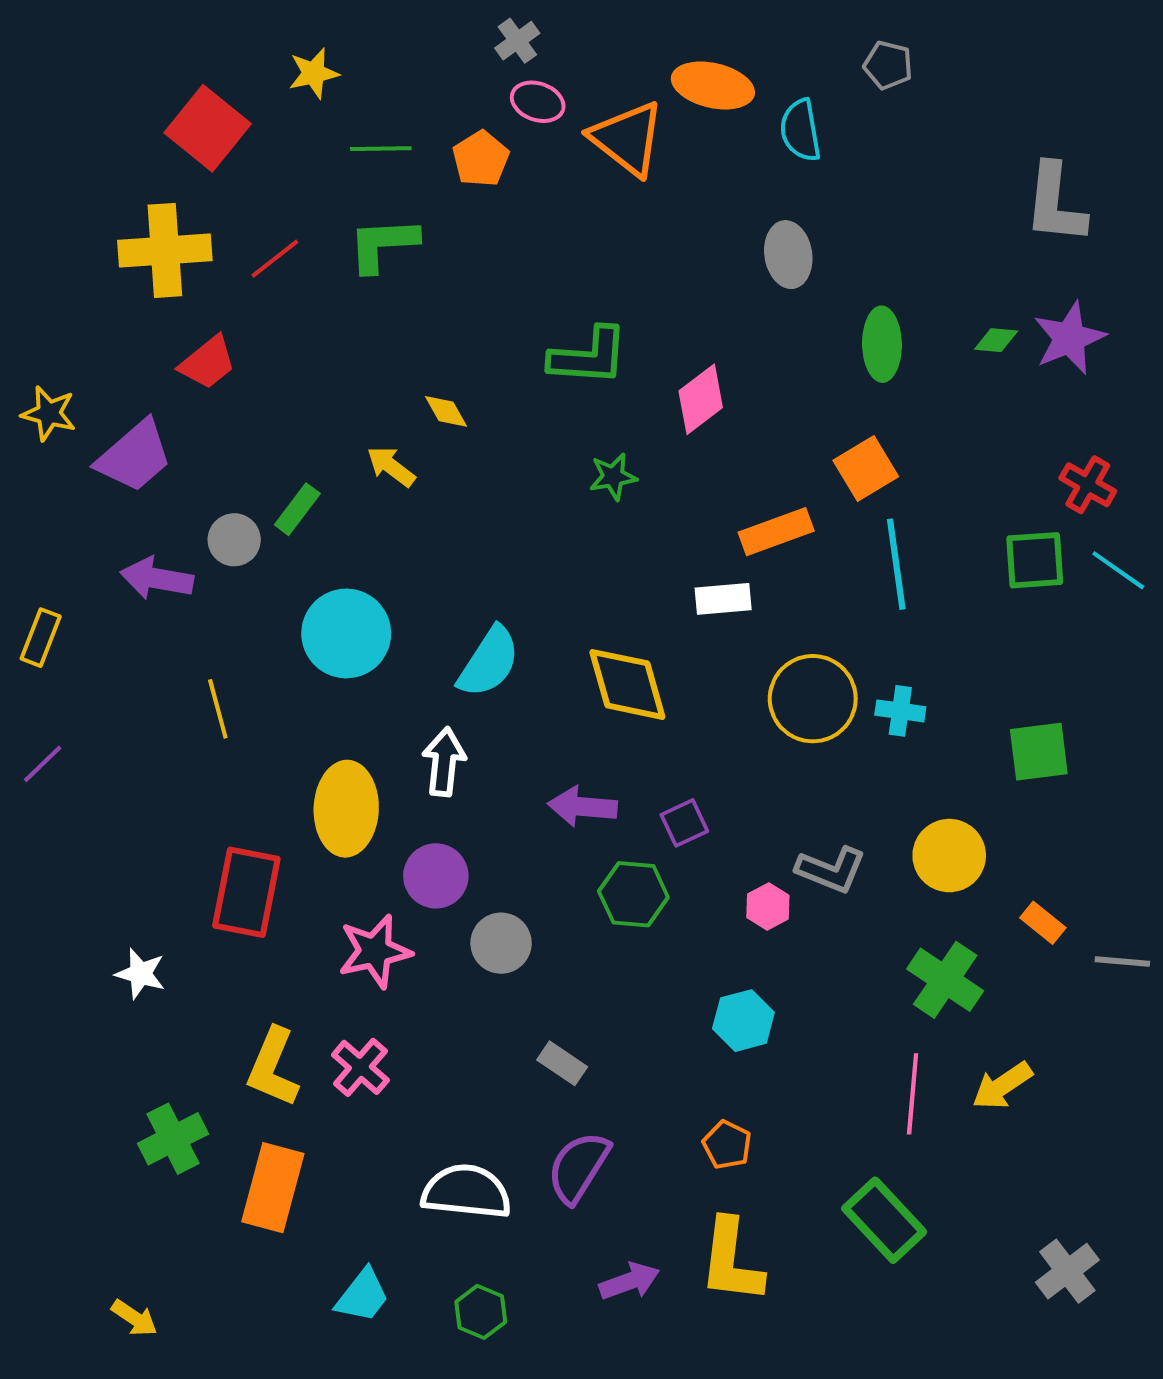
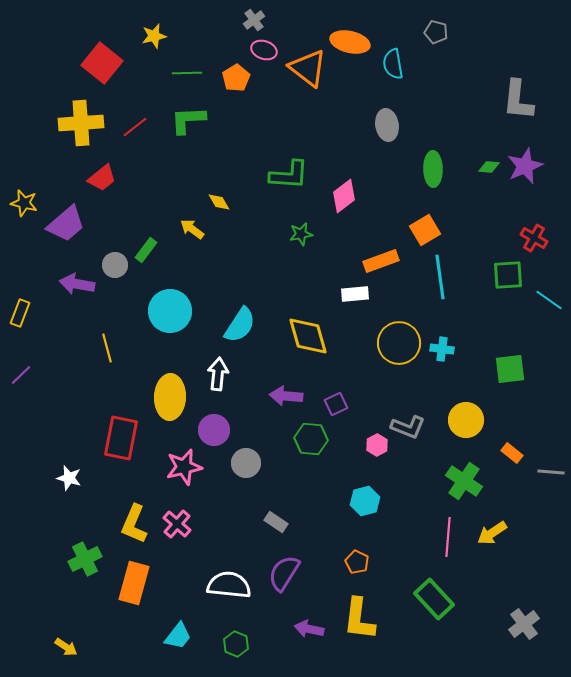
cyan line: (1118, 570) -> (549, 300), moved
purple arrow: (629, 1281) -> (309, 629), turned -148

